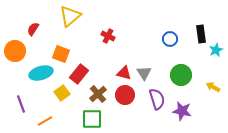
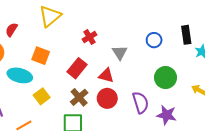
red cross: (108, 36) -> (90, 37), turned 32
cyan ellipse: (41, 73) -> (20, 75), turned 30
gray triangle: (144, 73) -> (120, 53), moved
red rectangle: (79, 74) -> (77, 68), moved

